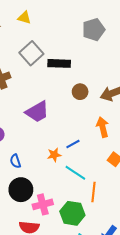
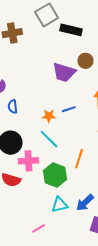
purple trapezoid: (37, 112) -> (64, 72), moved, turned 35
blue semicircle: (15, 161) -> (13, 107), moved
cyan line: (75, 173) -> (49, 139), moved

